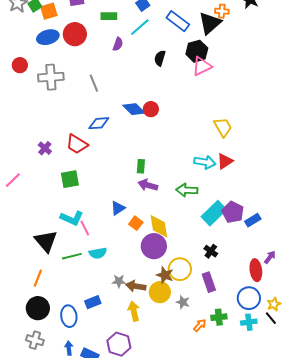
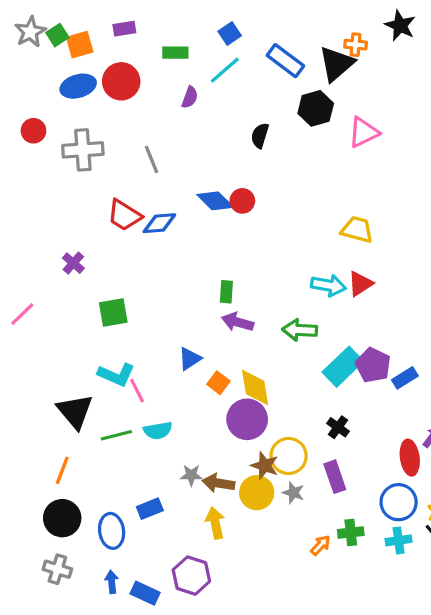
black semicircle: (160, 58) -> (260, 136), moved
pink triangle: (202, 66) -> (363, 132), moved
yellow trapezoid: (223, 127) -> (357, 230), turned -45
red trapezoid: (77, 144) -> (124, 215), moved
gray star: (183, 302) -> (293, 493), moved

